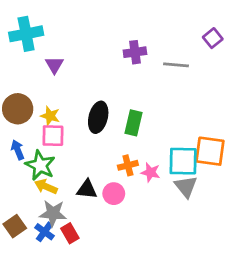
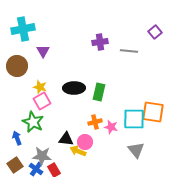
brown circle: (18, 109) -> (17, 66), moved
black ellipse: (98, 117) -> (74, 88), turned 75
pink square: (53, 136) -> (42, 101), turned -30
blue arrow: (18, 150) -> (17, 138), moved
yellow arrow: (46, 187) -> (78, 151), moved
gray triangle: (186, 187) -> (136, 150), moved

